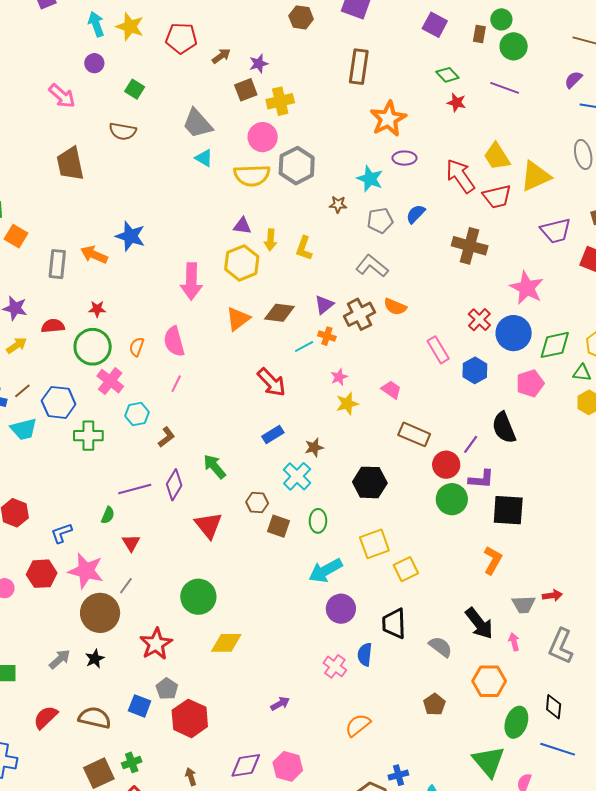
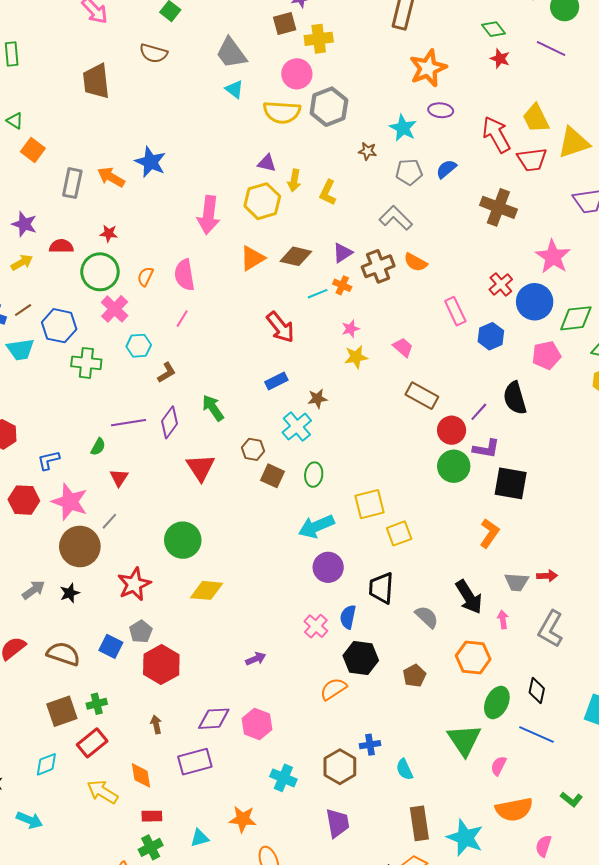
black hexagon: (370, 482) -> (361, 658), moved

